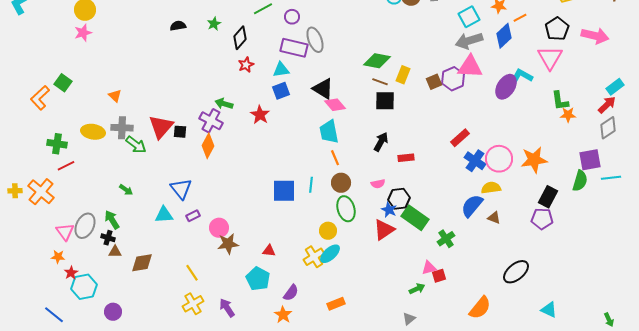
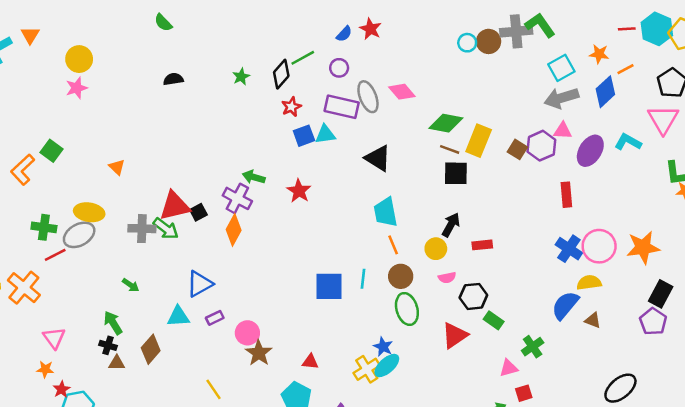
black semicircle: (178, 26) -> (173, 79), moved
black diamond: (240, 38) -> (281, 74), moved
red star: (246, 65) -> (291, 107), moved
pink triangle: (470, 67) -> (563, 131), size x0.6
yellow rectangle: (403, 75) -> (479, 141), size x1.4
brown square: (434, 82) -> (517, 149), turned -35
purple ellipse: (506, 87) -> (590, 151), moved
blue square: (281, 91) -> (304, 136), moved
pink diamond: (335, 105) -> (402, 92), moved
red triangle: (161, 127) -> (175, 206), turned 36
gray cross: (122, 128) -> (142, 229), moved
black square: (180, 132) -> (198, 212), turned -32
red rectangle: (460, 138) -> (566, 195), moved, turned -54
green arrow: (136, 145) -> (166, 229), moved
blue triangle: (181, 189) -> (200, 284), turned 40
blue star: (389, 210) -> (383, 347), moved
green rectangle: (415, 218) -> (494, 320), size x0.6
purple pentagon: (542, 219) -> (653, 322), turned 30
gray ellipse: (85, 226) -> (79, 235), moved, turned 35
yellow circle: (328, 231) -> (436, 249), moved
brown star: (228, 244) -> (259, 353), turned -30
brown diamond: (142, 263) -> (151, 349), moved, turned -40
pink triangle: (429, 268) -> (509, 368), moved

